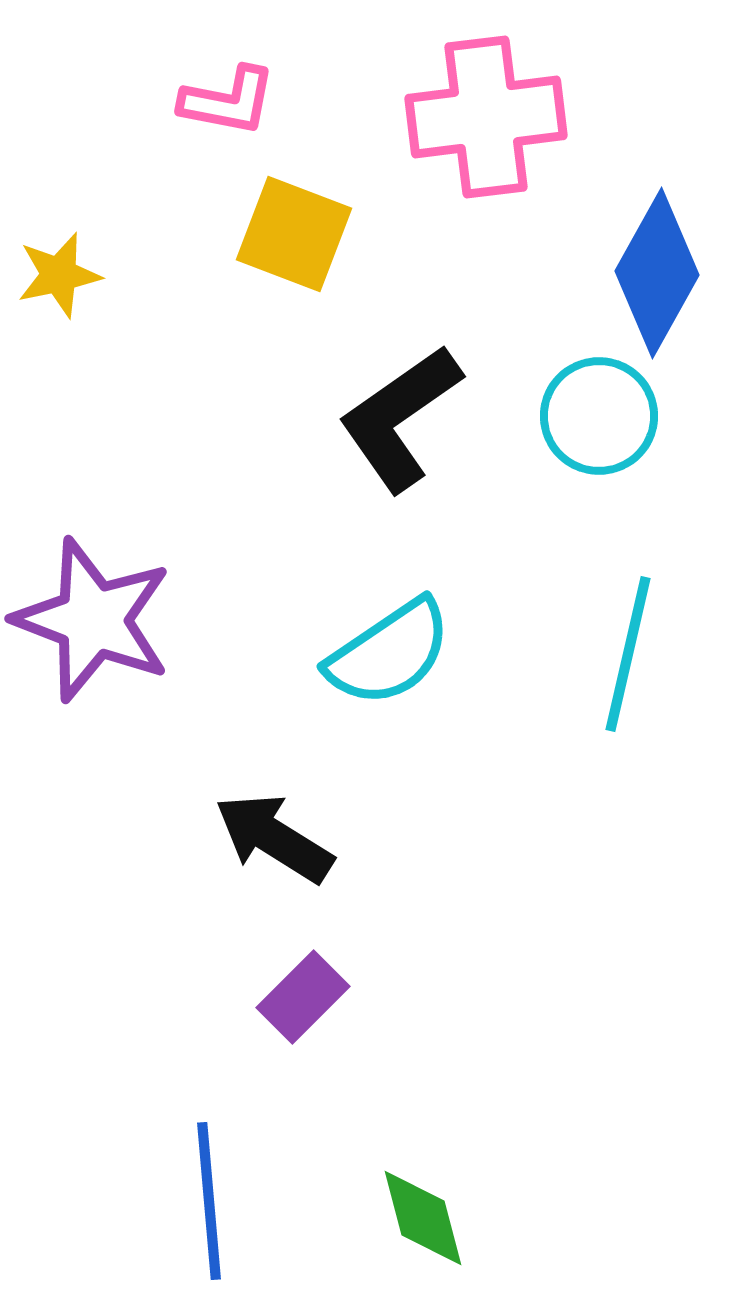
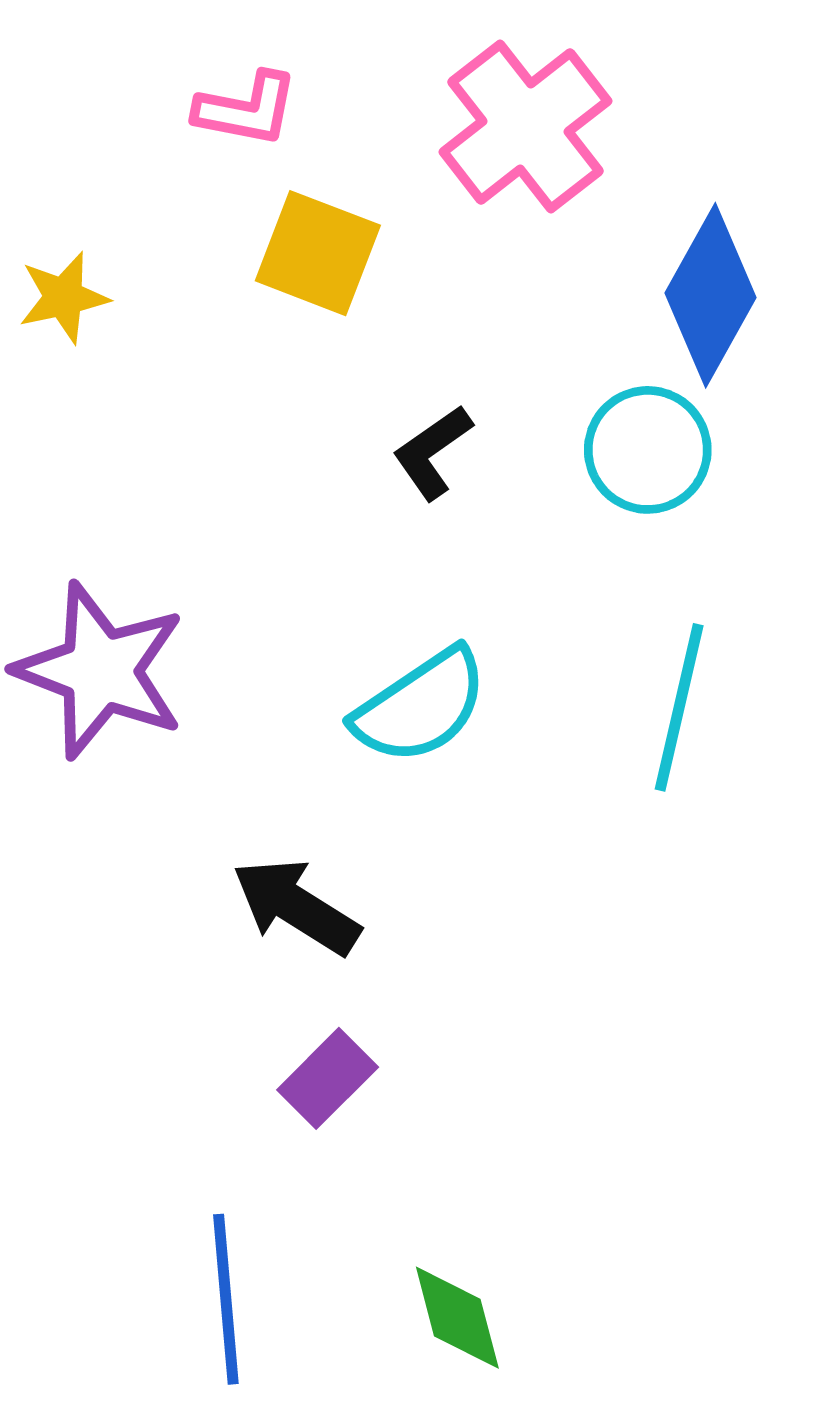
pink cross: (486, 117) -> (525, 126), turned -31
black L-shape: (400, 418) -> (432, 452), size x0.6

